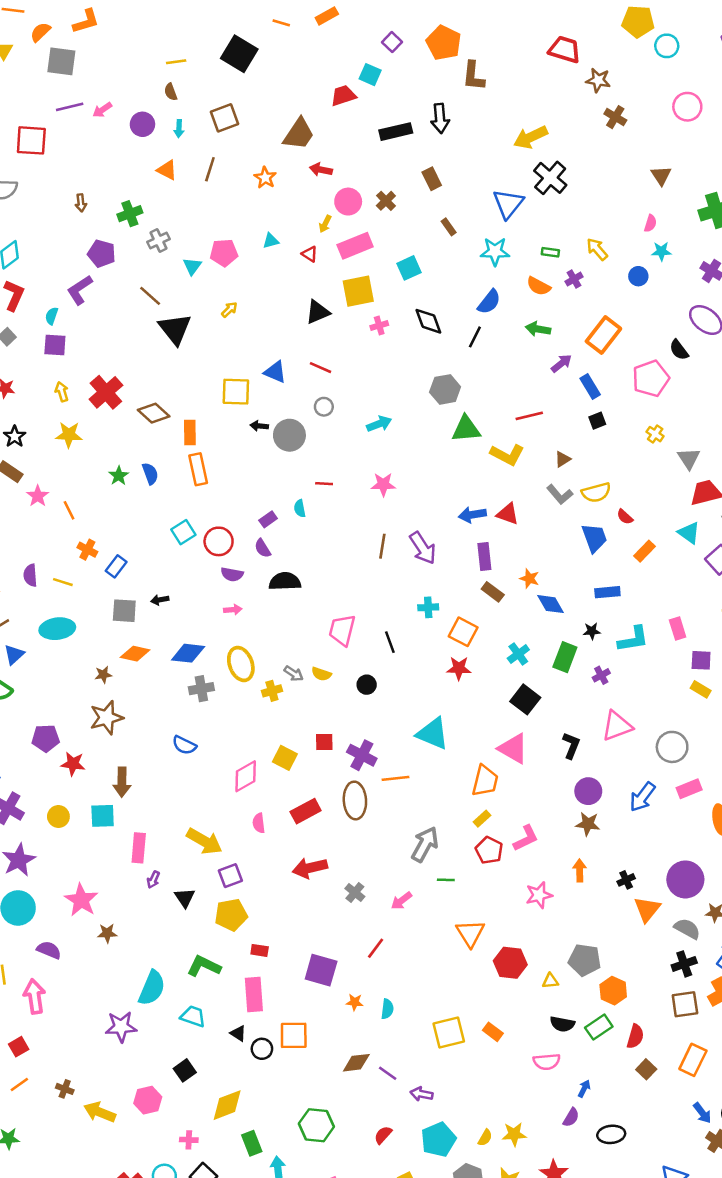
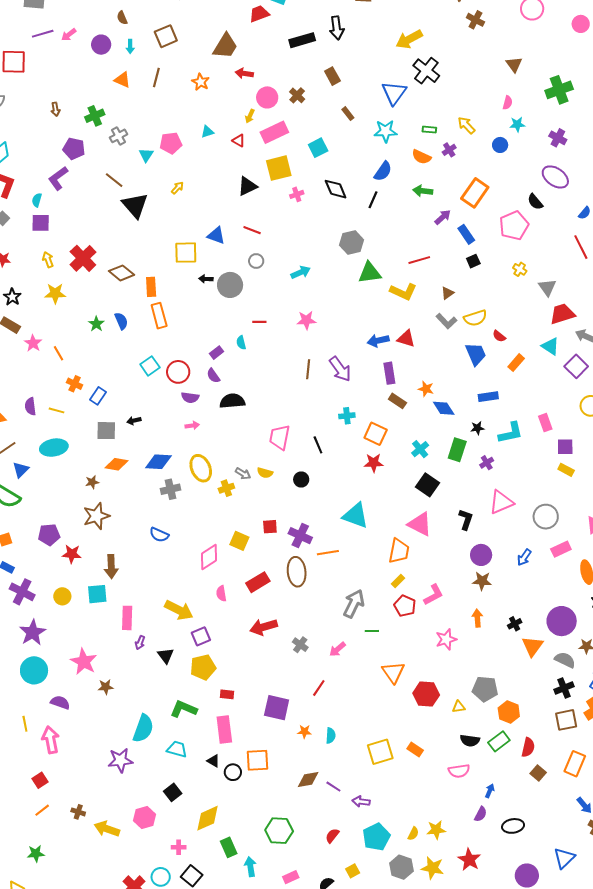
blue arrow: (642, 797) -> (524, 557), size x0.7

